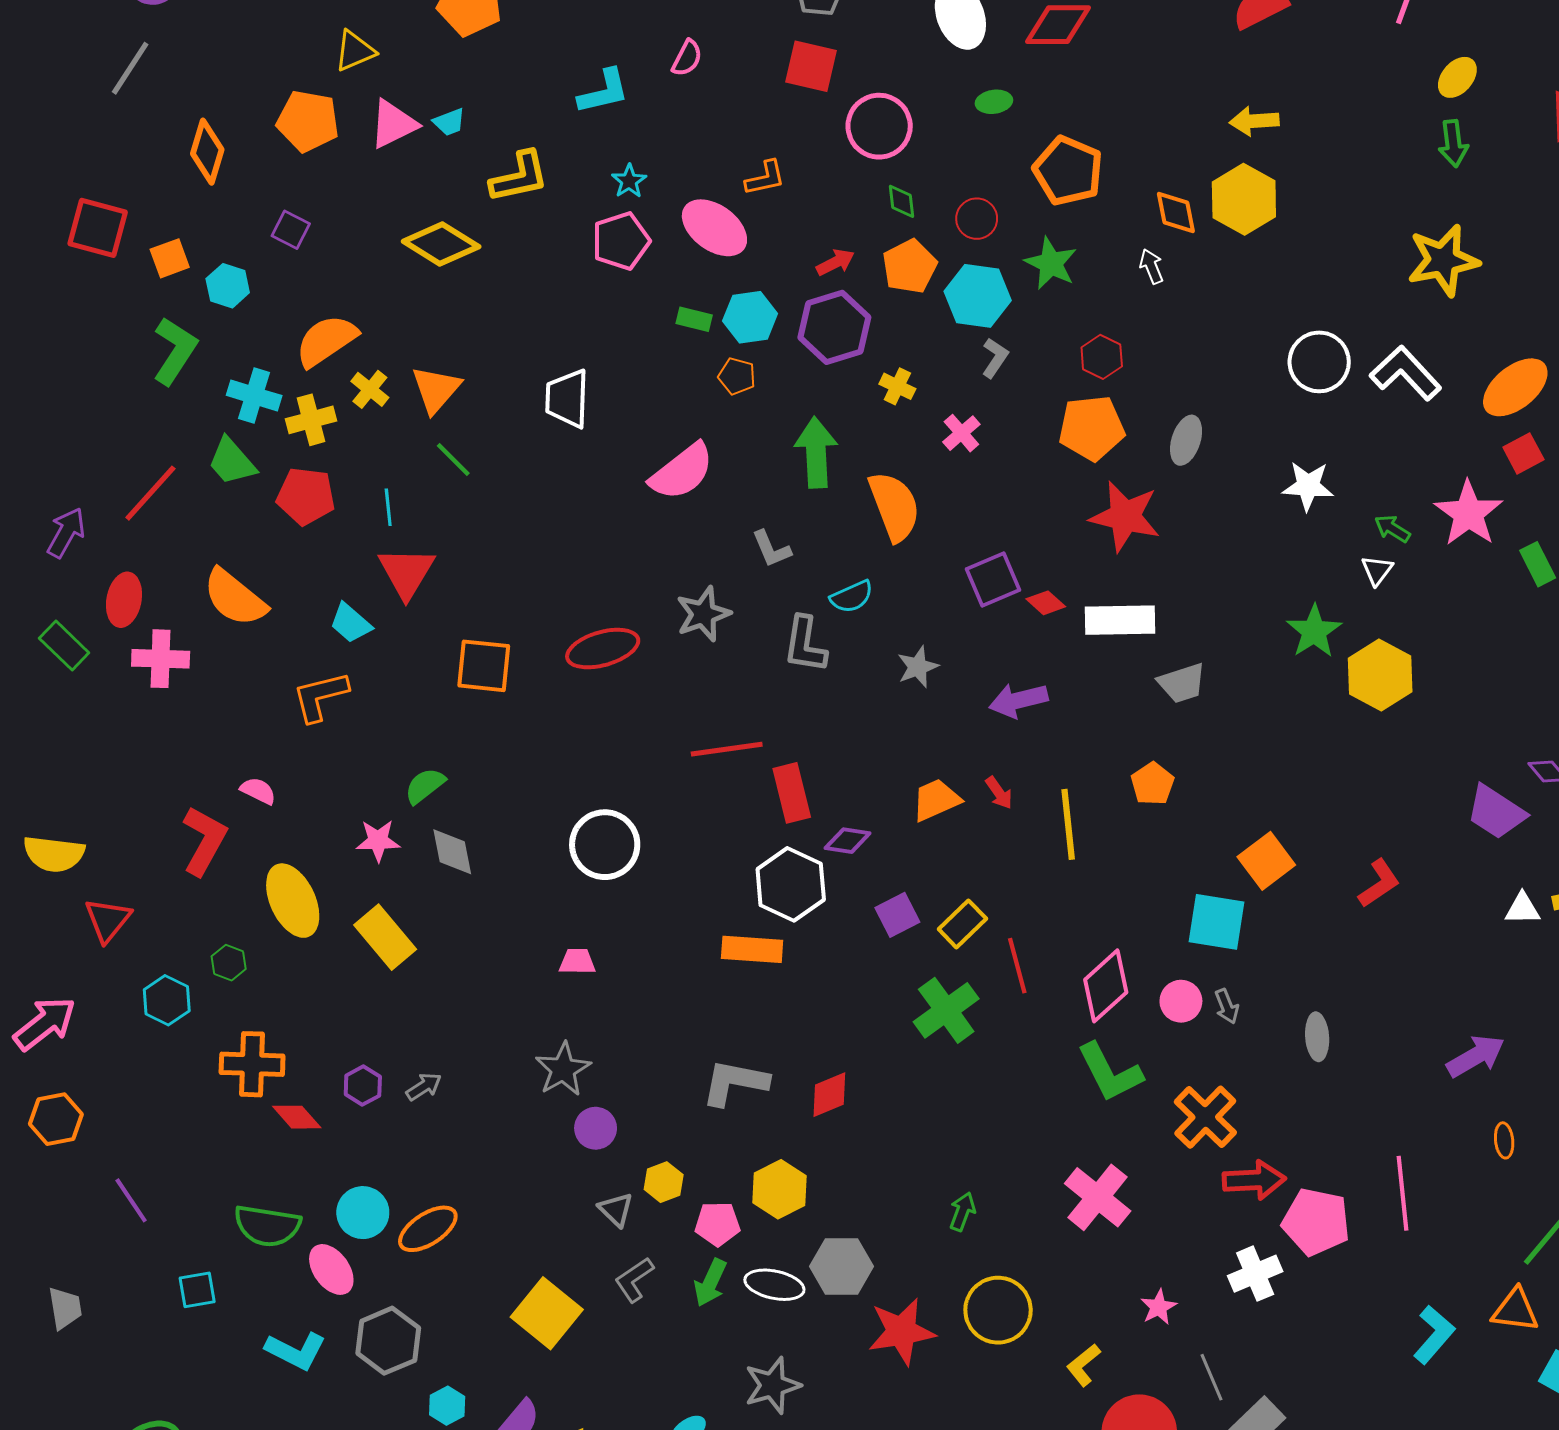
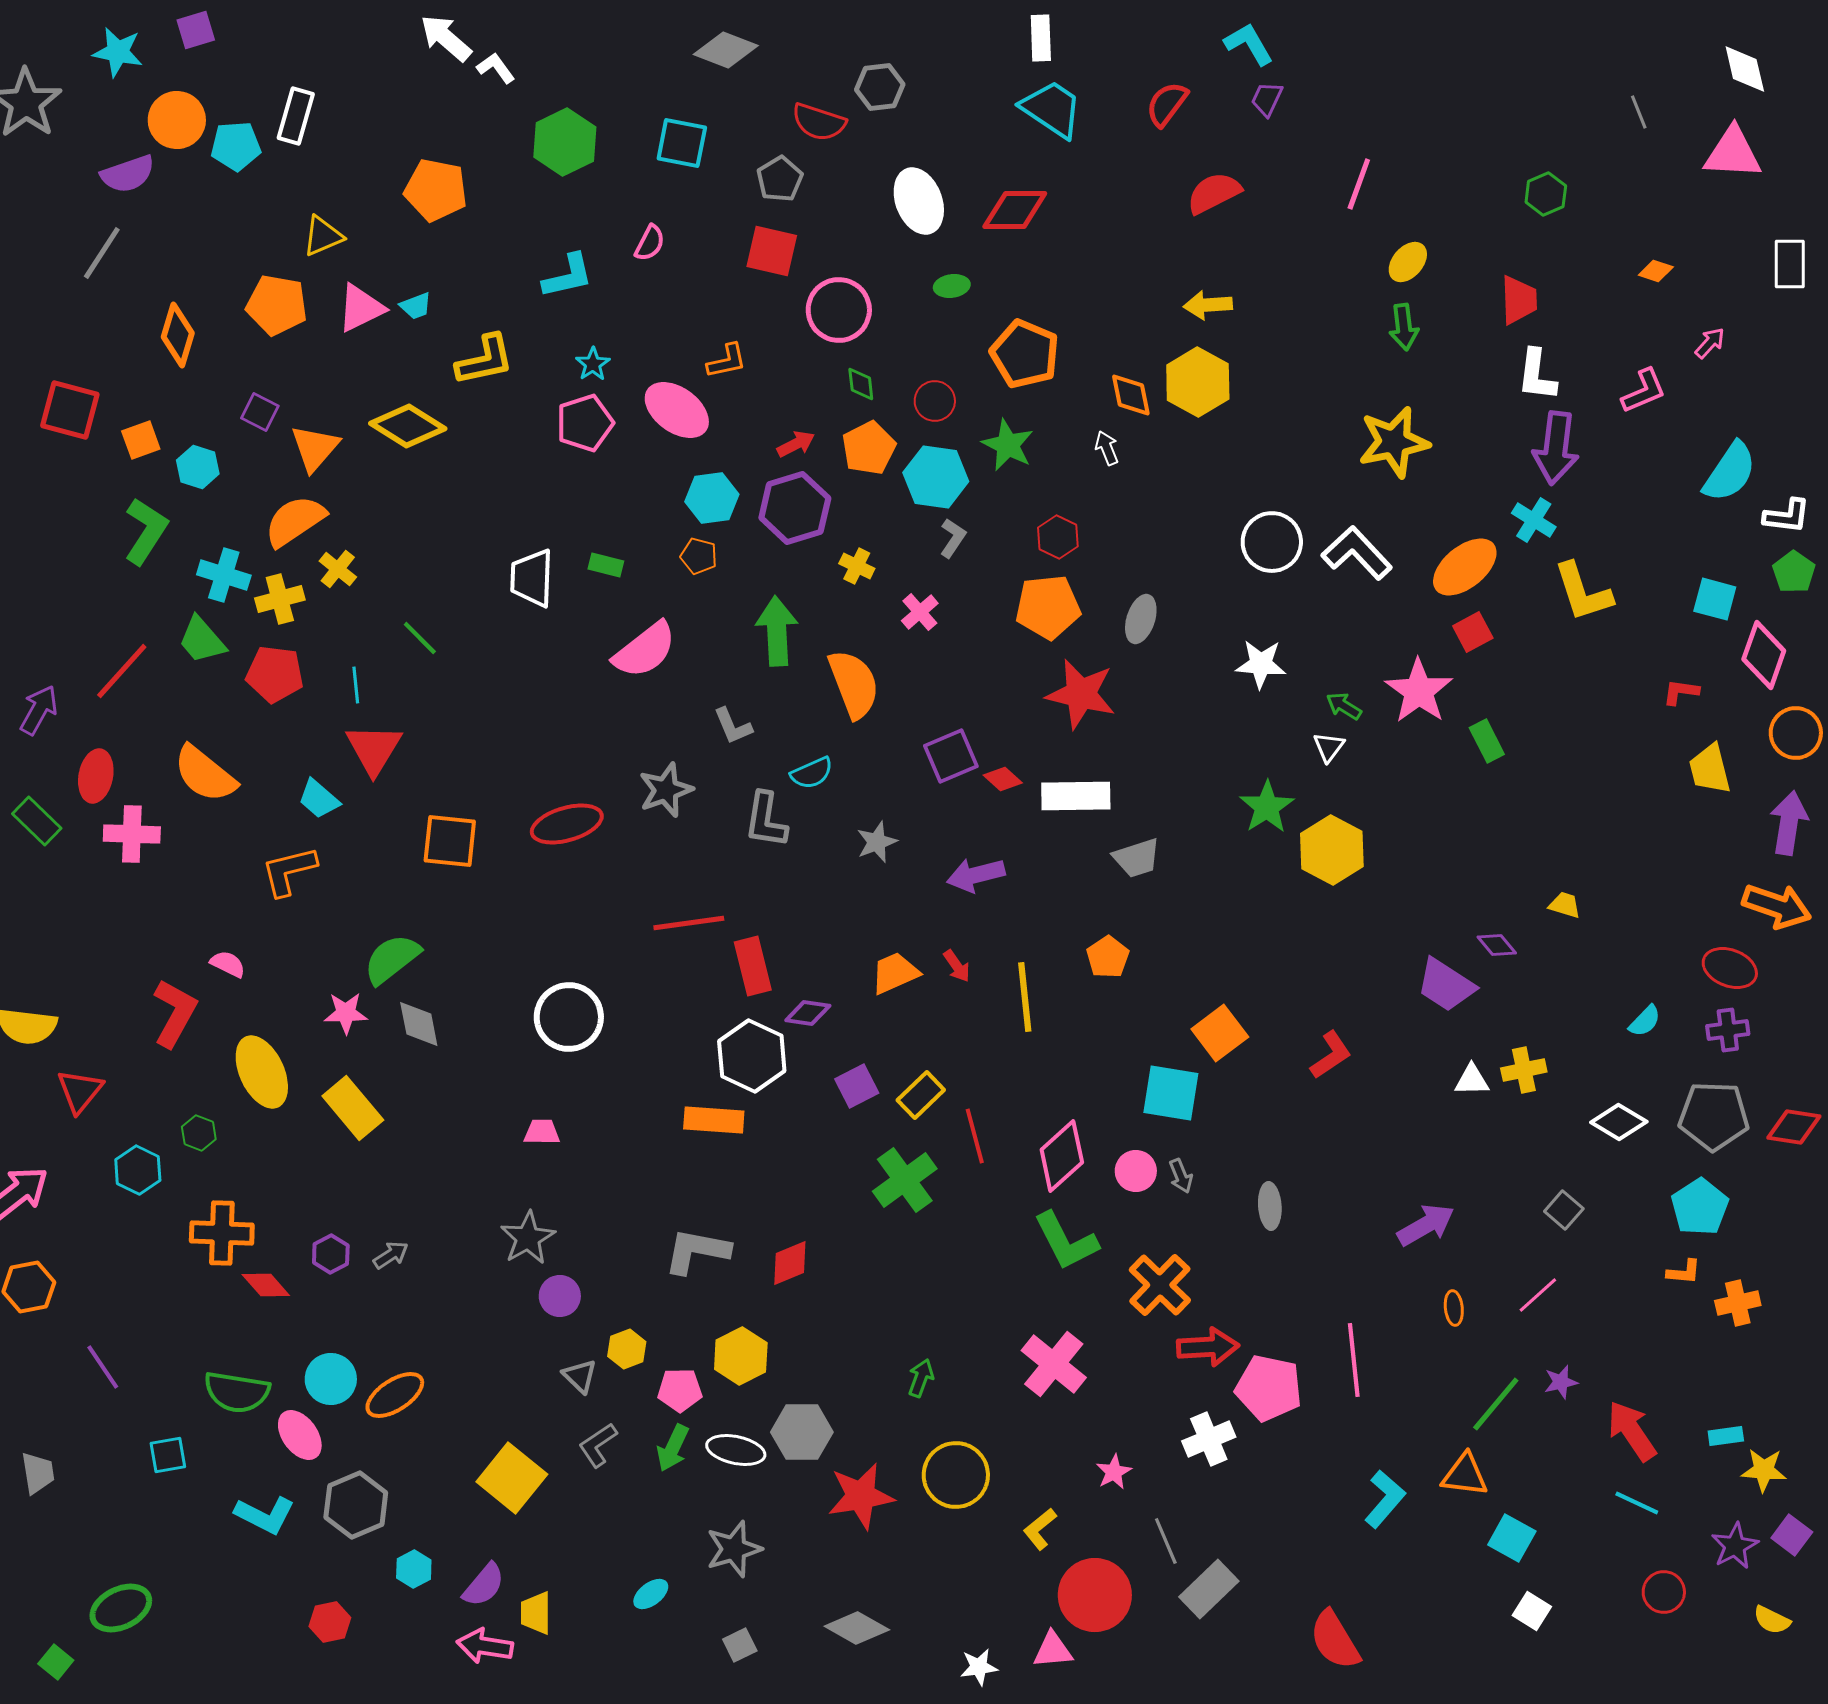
green rectangle: (694, 319) -> (606, 565), moved
orange triangle: (436, 389) -> (315, 448), moved
green semicircle: (425, 786) -> (392, 959), size x1.4

